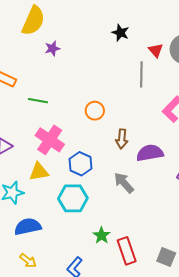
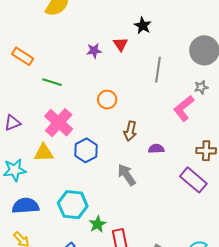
purple star: (52, 48) -> (94, 51), moved
red triangle: (156, 50) -> (121, 44), moved
purple semicircle: (150, 153) -> (156, 149), size x0.6
cyan hexagon: (73, 198) -> (73, 205), moved

